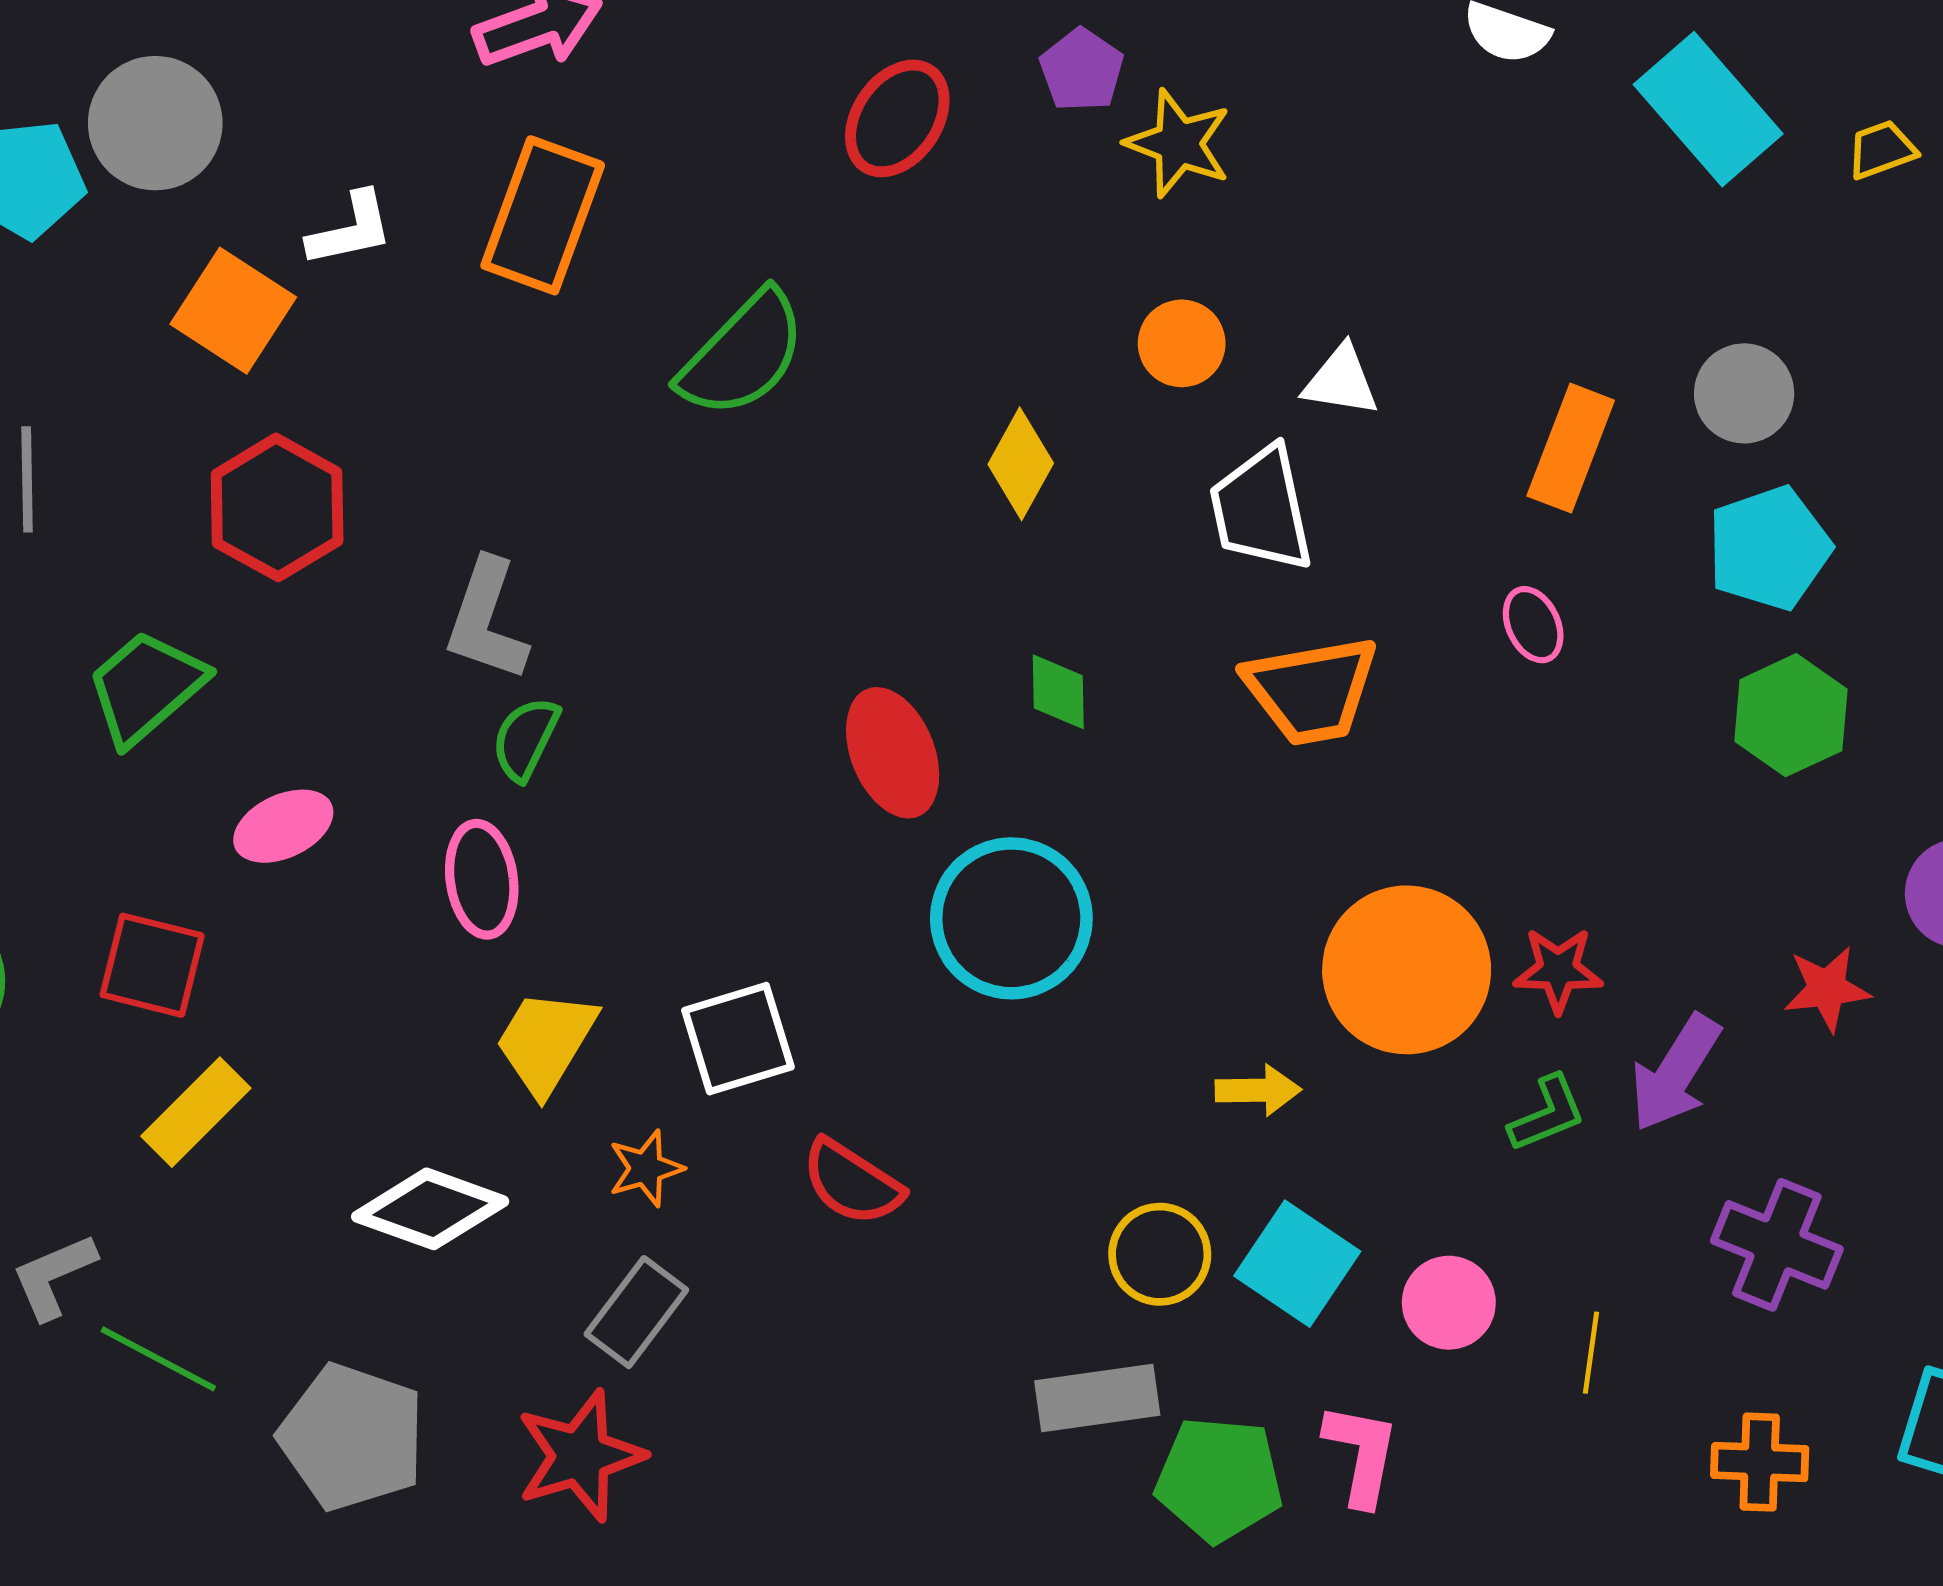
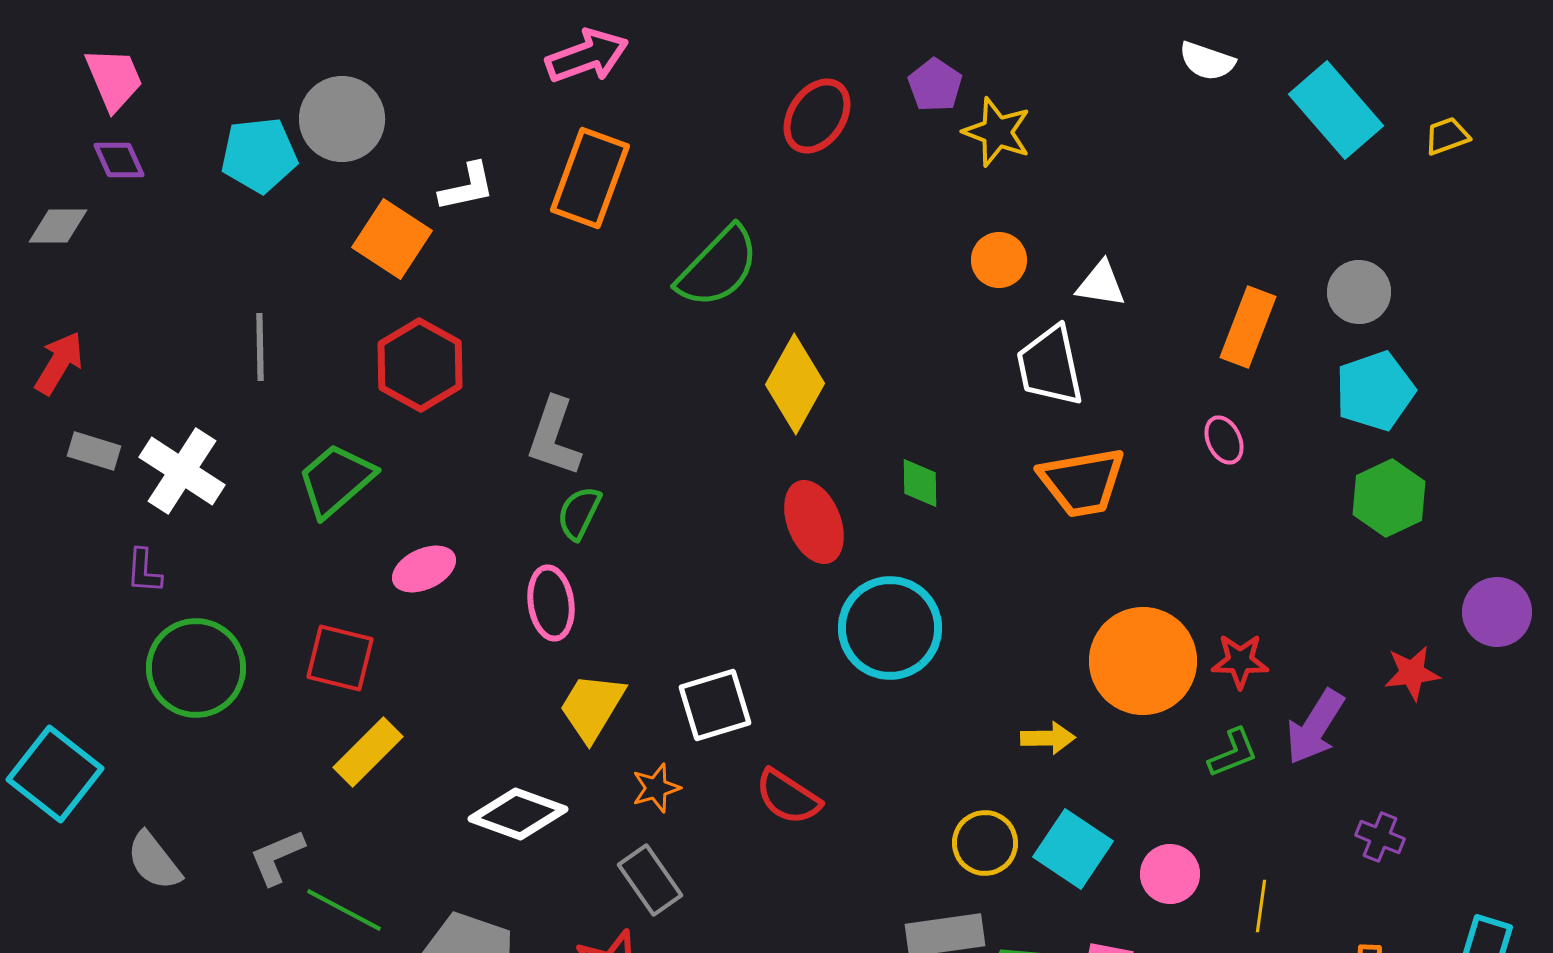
yellow diamond: (1021, 464) -> (795, 384), moved, size x1.4
purple cross: (1777, 1245) -> (1380, 837), size x0.6
gray rectangle: (636, 1312) -> (650, 880), turned -72

